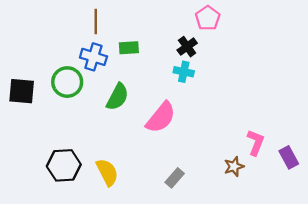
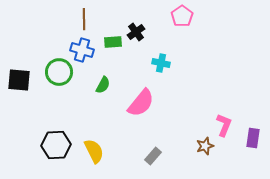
black cross: (187, 47) -> (136, 32), moved
green semicircle: (117, 97) -> (103, 85), size x0.7
purple rectangle: (289, 157) -> (253, 138), turned 36

